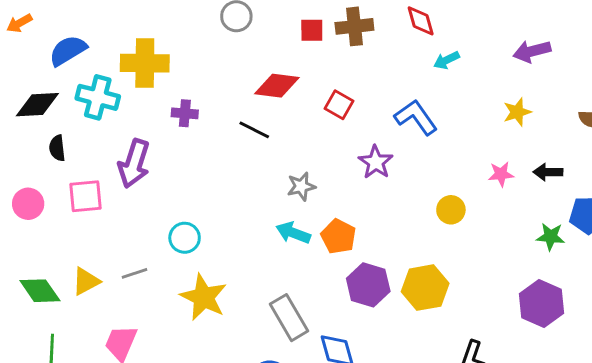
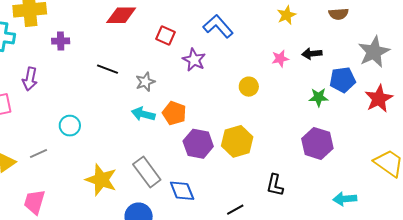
red square: (339, 105) -> (166, 36), moved
black line: (254, 130) -> (107, 69), moved
purple arrow: (134, 164) -> (30, 79), size x0.7
yellow star: (204, 297) -> (101, 180), moved

